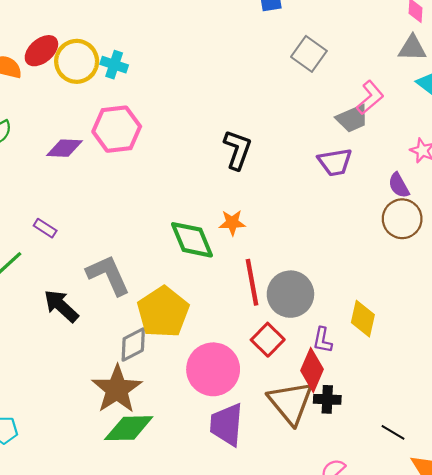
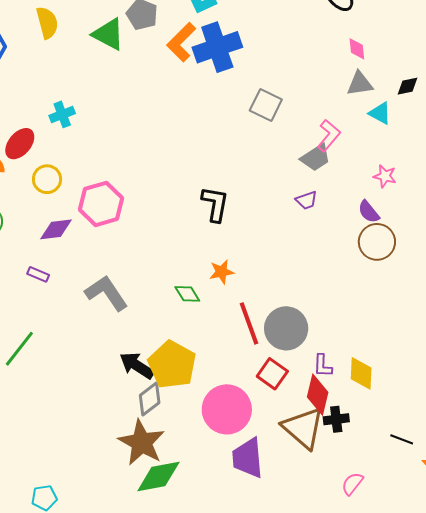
yellow circle: (77, 61) -> (47, 179), moved, size x0.7
cyan cross: (114, 65) -> (62, 114), moved, turned -30
purple trapezoid: (335, 162) -> (306, 200), size x0.7
purple rectangle: (45, 228) -> (38, 274), moved
green diamond: (192, 240) -> (187, 294), size x0.6
gray L-shape: (108, 275) -> (106, 293), moved
black arrow: (61, 306) -> (137, 366), moved
yellow diamond: (363, 319) -> (361, 373), moved

